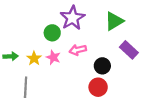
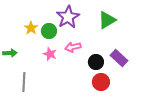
purple rectangle: (129, 50) -> (119, 58), moved
yellow star: (34, 58) -> (31, 28), moved
red circle: (98, 87) -> (101, 82), moved

